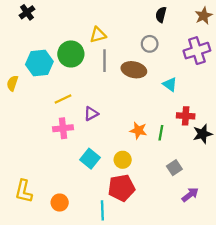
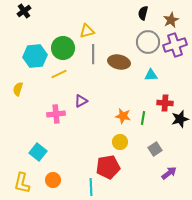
brown star: (204, 16) -> (171, 20), moved
gray circle: (150, 44) -> (148, 42), moved, size x1.5
yellow semicircle: (12, 83) -> (18, 89), moved
cyan triangle: (170, 84) -> (151, 75), turned -40
yellow line: (63, 99) -> (59, 74), moved
cyan square: (90, 159) -> (38, 152), moved
yellow circle: (123, 160) -> (120, 142), moved
yellow L-shape: (24, 191) -> (22, 183), moved

